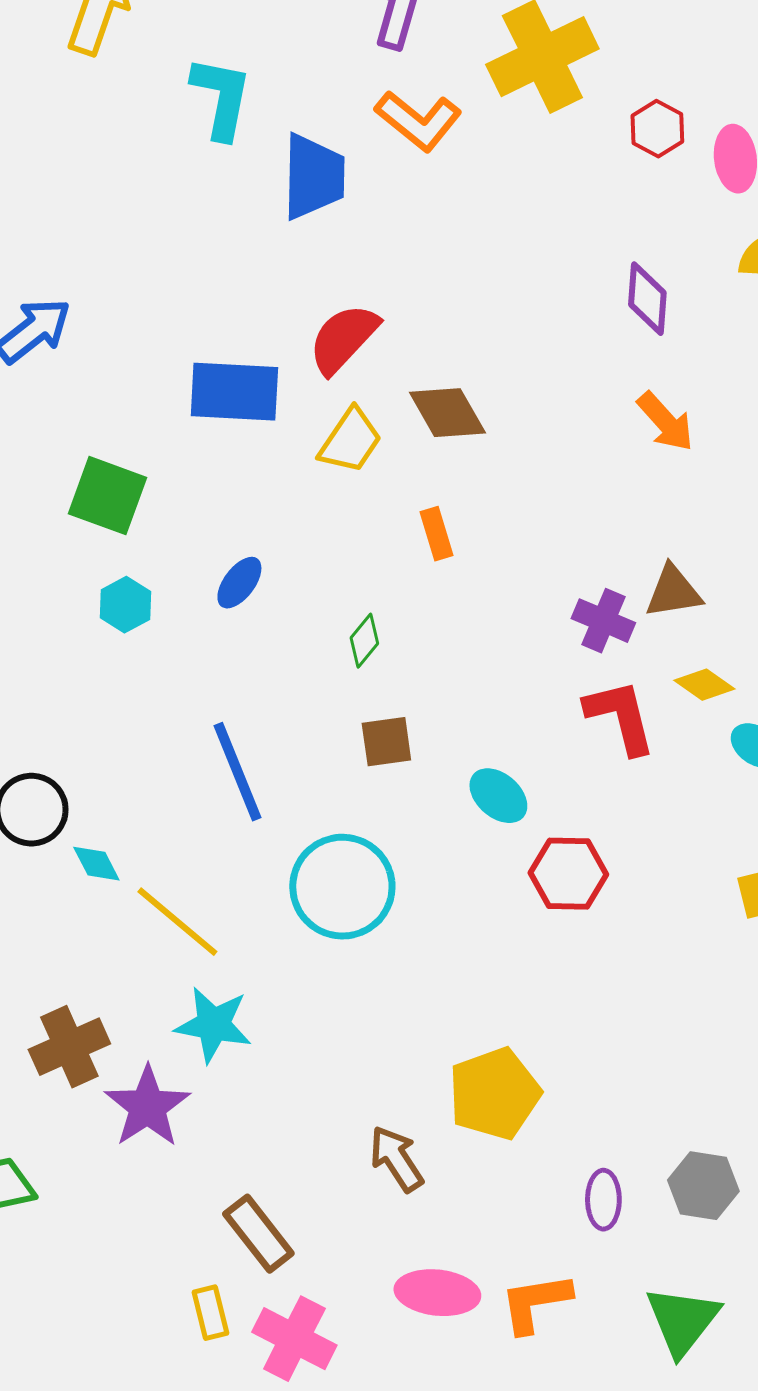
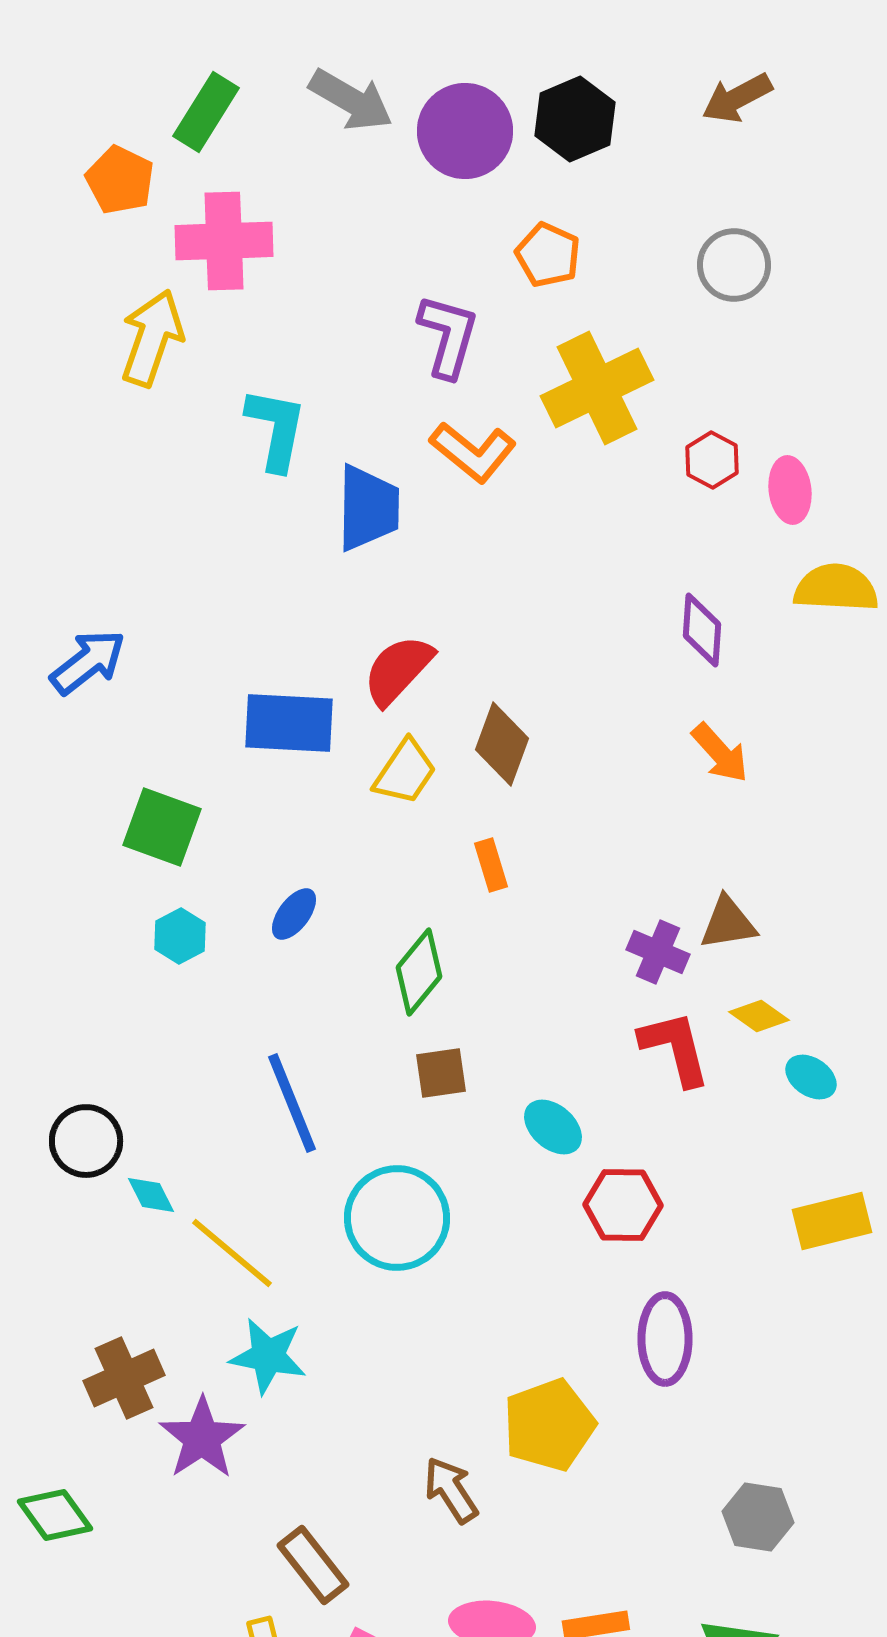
brown diamond: (447, 413) -> (502, 744), turned 50
green diamond: (364, 641) -> (419, 972), size x1.6
purple ellipse: (603, 1200) -> (665, 1339), moved, size x1.5

